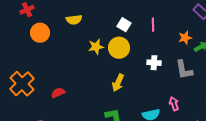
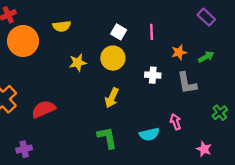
orange circle: (40, 33) -> (23, 41), size x1.4
orange star: (185, 38) -> (179, 52), moved
yellow star: (96, 47) -> (78, 63), moved
red semicircle: (58, 93) -> (44, 109), size x1.5

